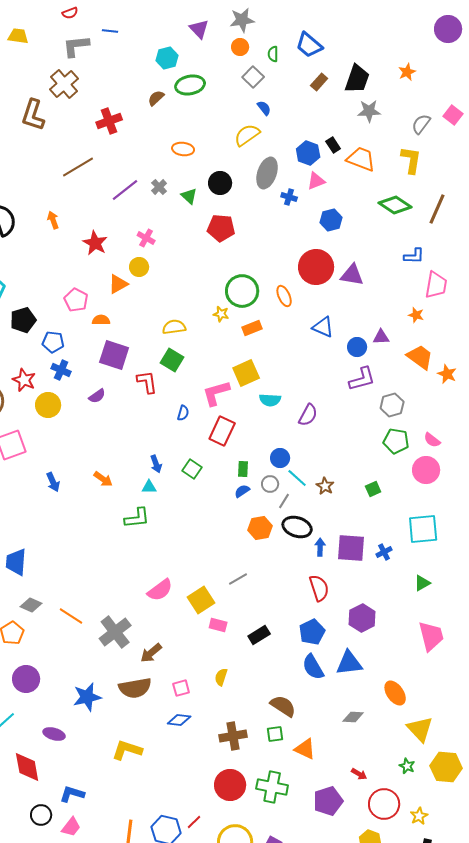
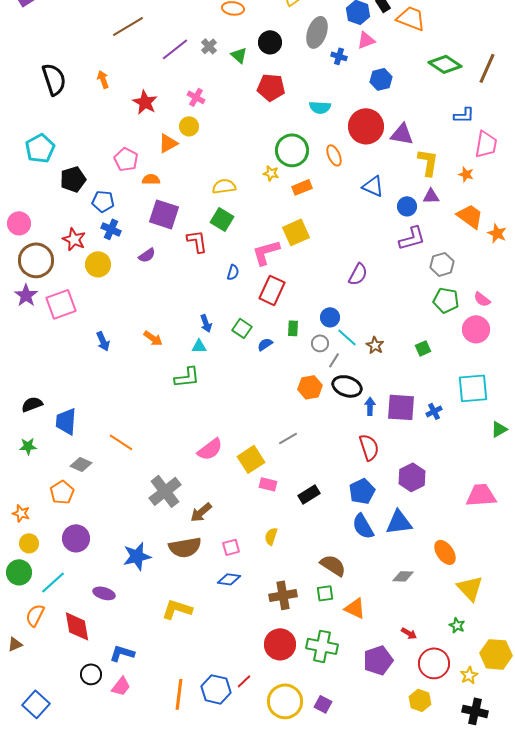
yellow L-shape: (411, 160) -> (428, 162), moved
cyan semicircle: (270, 400) -> (320, 107), moved
blue semicircle: (242, 491) -> (265, 344), moved
green triangle: (422, 583) -> (499, 429), moved
orange line: (71, 616) -> (121, 442), moved
pink trapezoid: (431, 636) -> (481, 495), turned -80
yellow hexagon: (446, 767) -> (496, 654), moved

